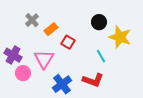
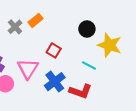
orange rectangle: (51, 29) -> (35, 20), moved
cyan line: (101, 56) -> (89, 65), turned -32
blue cross: (62, 84) -> (55, 82), moved

